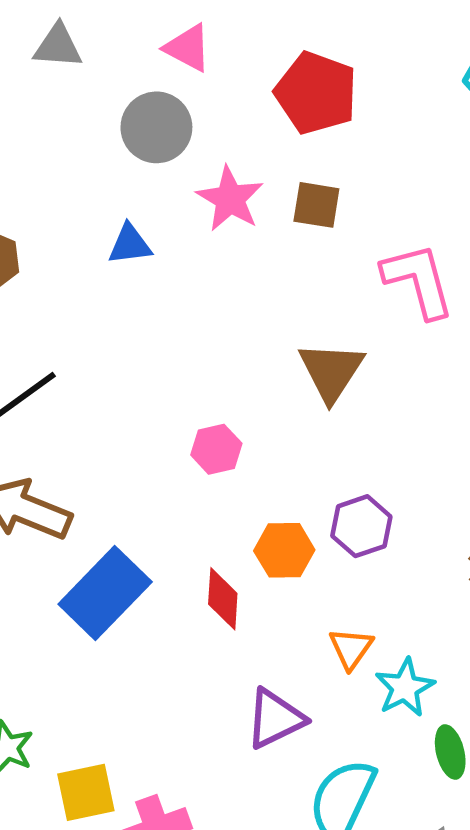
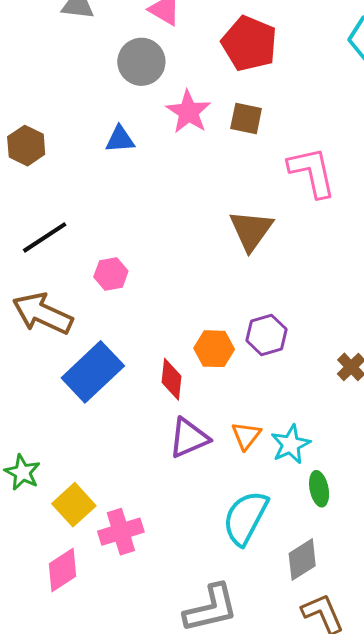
pink hexagon: (216, 449) -> (111, 274), moved
orange triangle: (351, 648) -> (246, 436), moved
purple triangle: (275, 719) -> (189, 438), moved
yellow square: (86, 792) -> (74, 505), turned -33

